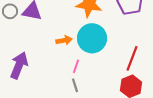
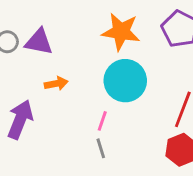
orange arrow: (64, 40) -> (56, 84), moved

